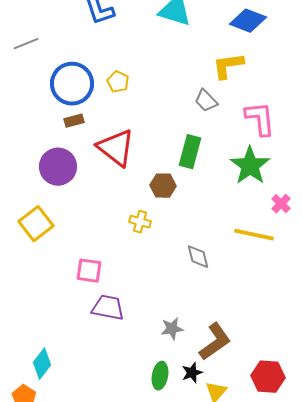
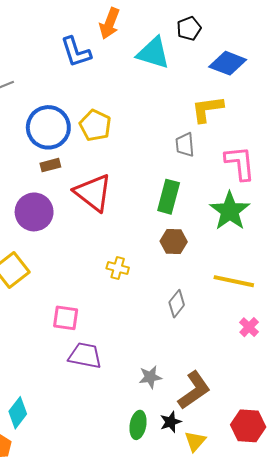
yellow pentagon: (118, 82) -> (95, 125), size x1.4
gray trapezoid: (206, 101) -> (185, 145), turned 40
brown hexagon: (163, 186) -> (174, 241), moved
pink cross: (281, 204) -> (249, 327), moved
gray diamond: (198, 257) -> (177, 304), turned 52

